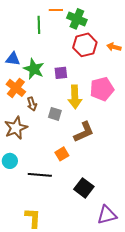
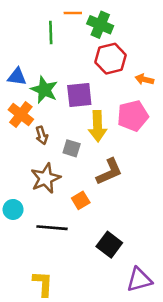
orange arrow: (114, 47) -> (144, 79), moved
purple square: (61, 73) -> (79, 95), size x1.5
brown star: (16, 128) -> (46, 178), moved

